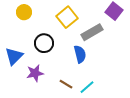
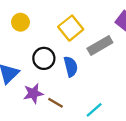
blue semicircle: (80, 54) -> (71, 67), moved
brown line: (66, 84) -> (56, 103), moved

